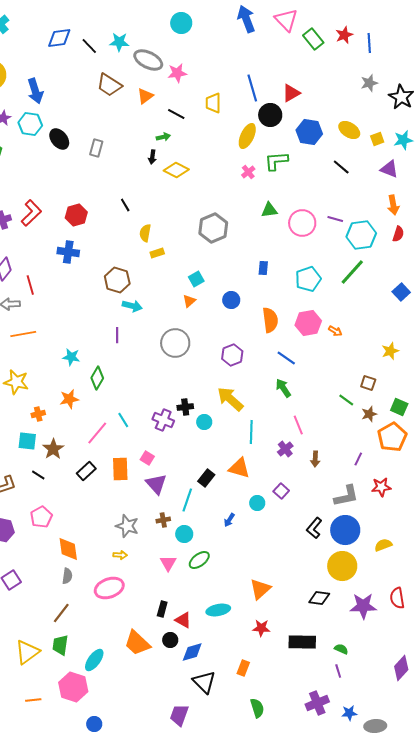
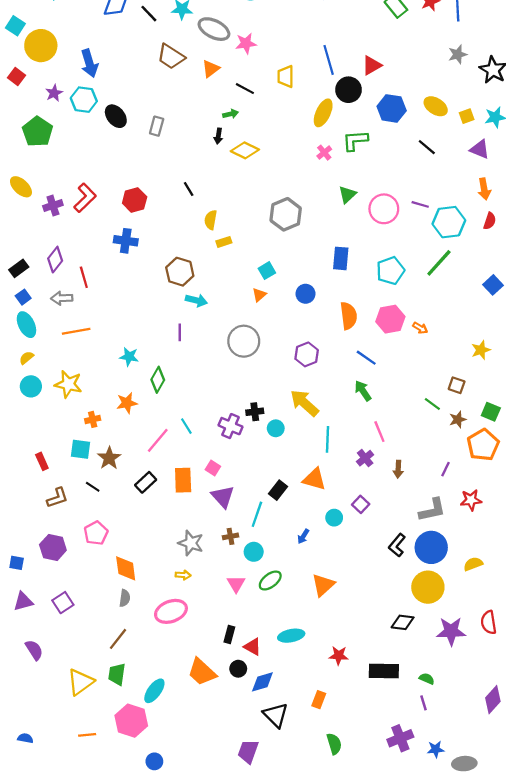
green triangle: (269, 210) -> (347, 194), turned -36
blue rectangle: (263, 268) -> (341, 258), size x1.5
orange triangle: (260, 589) -> (323, 585), moved

